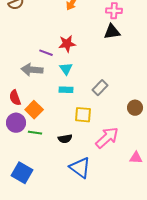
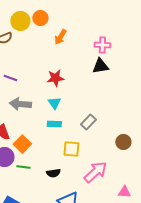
purple line: (46, 53) -> (10, 78), moved

